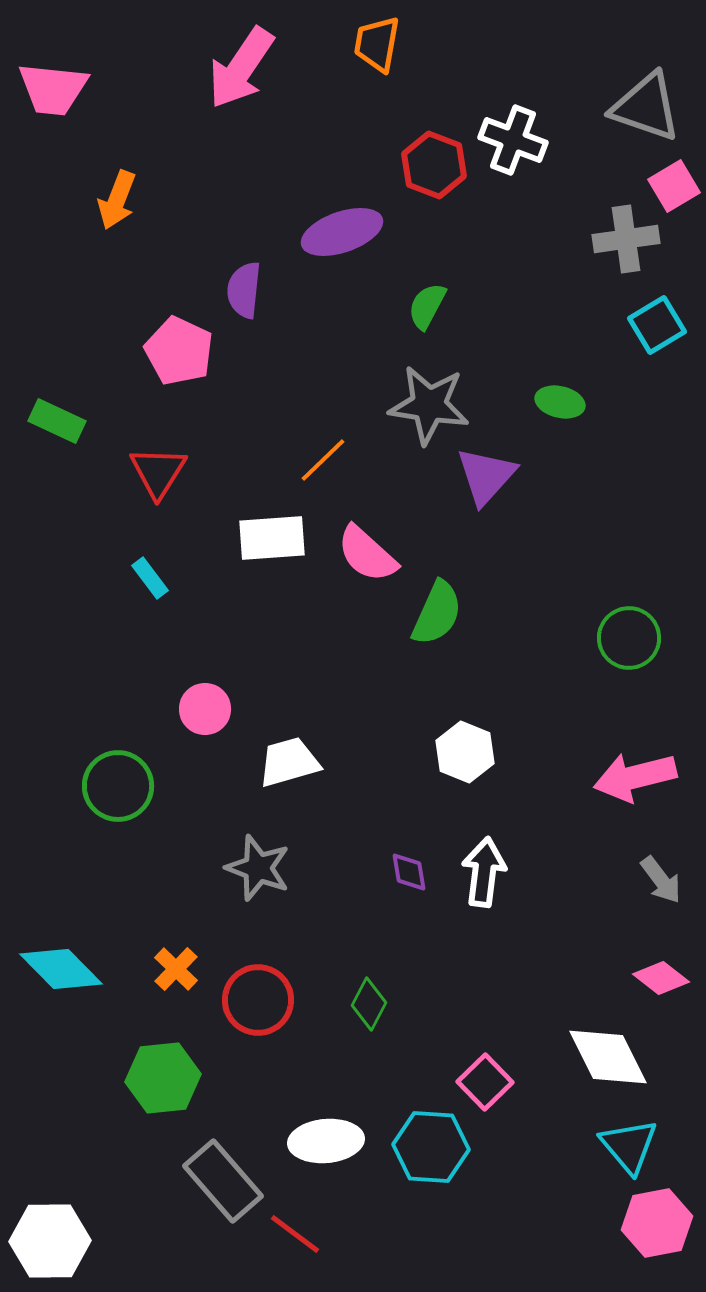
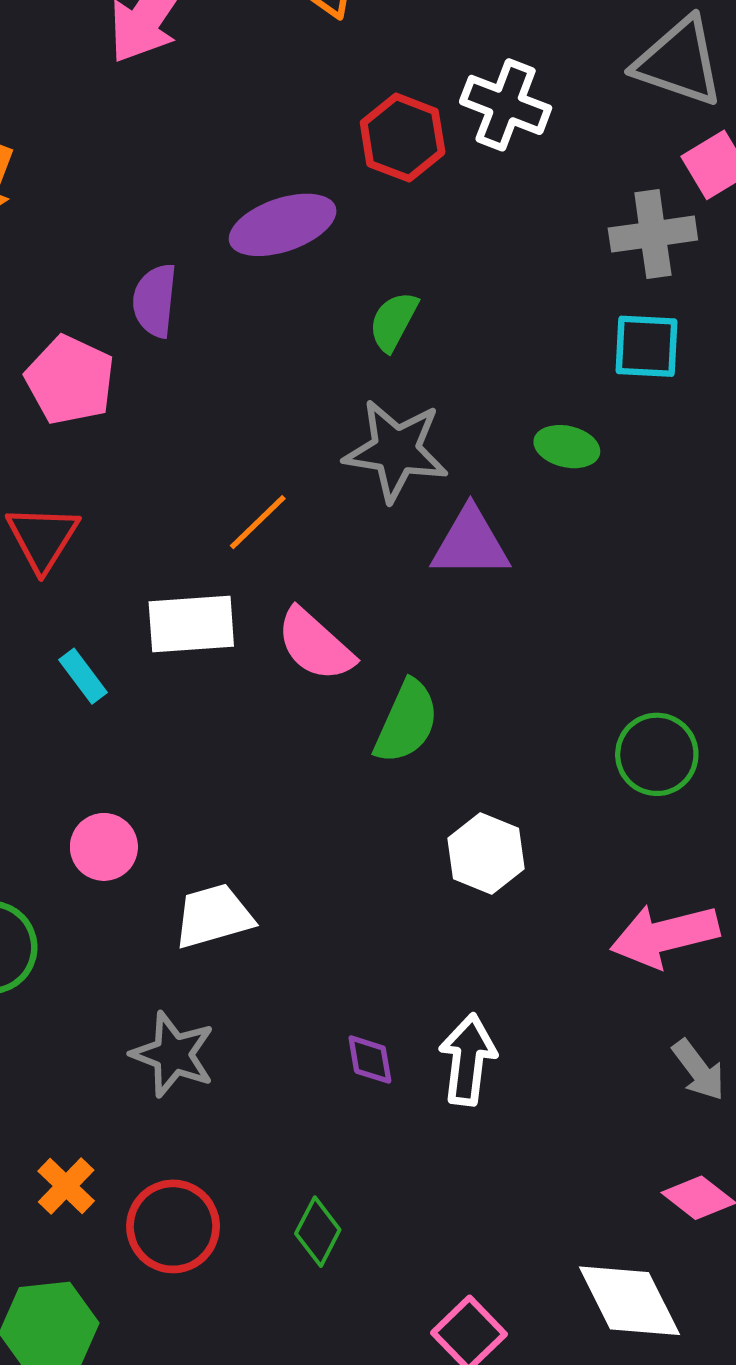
cyan square: (657, 325) -> (646, 346), moved, turned 34
purple triangle: (486, 476) -> (470, 543), turned 48
cyan rectangle: (150, 578) -> (83, 676), moved
white hexagon: (465, 752) -> (486, 853), moved

